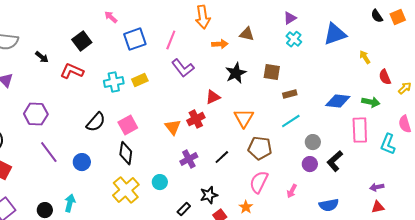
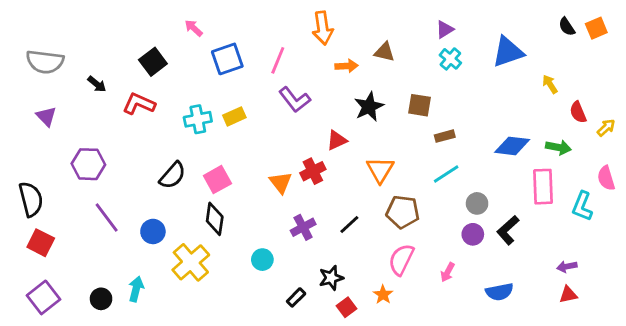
yellow cross: (126, 190) -> (191, 262), moved

